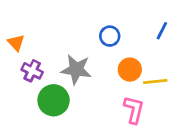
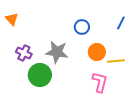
orange triangle: (16, 43) -> (12, 19), moved

